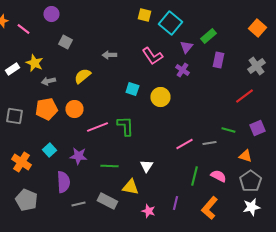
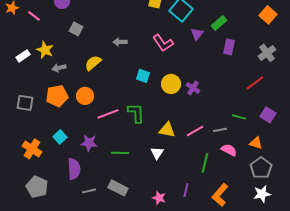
purple cross: (182, 70) -> (193, 88), moved
purple square: (257, 128) -> (268, 115), turned -35
pink semicircle: (218, 176) -> (229, 150), moved
yellow triangle: (130, 187) -> (167, 130), moved

